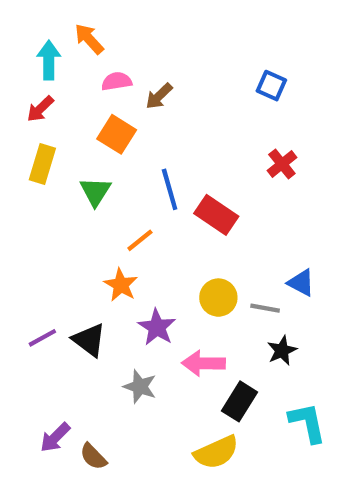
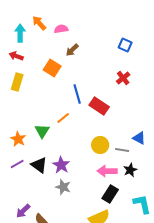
pink semicircle: (117, 81) -> (61, 29), moved
red arrow: (40, 109) -> (16, 56), turned 64
red cross: (282, 164) -> (123, 78), moved
green triangle: (95, 192) -> (42, 131), moved
orange star: (121, 285) -> (18, 139), moved
purple star: (157, 327) -> (61, 165), moved
pink arrow: (204, 363) -> (107, 171), moved

